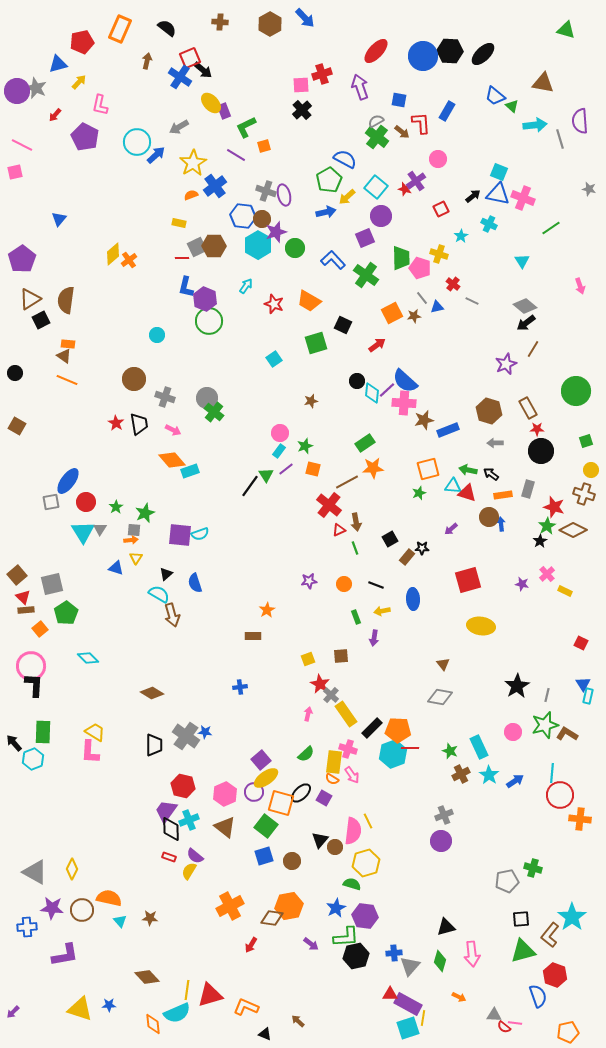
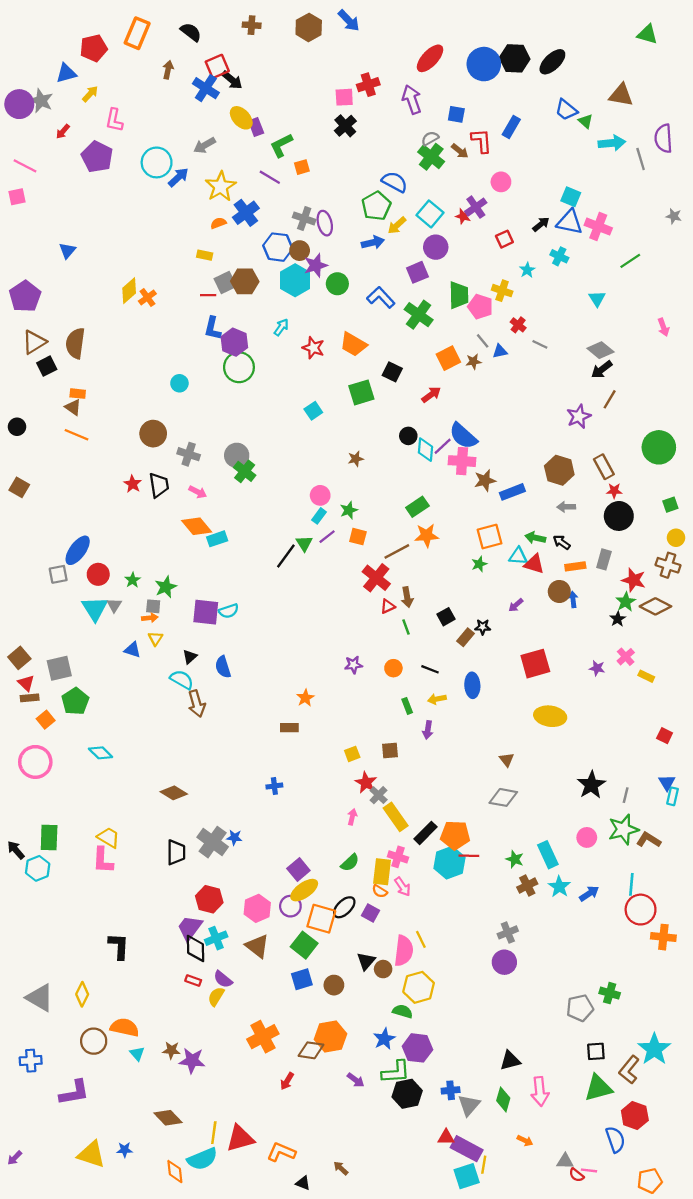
black L-shape: (34, 685) -> (119, 946), moved
purple star: (52, 908) -> (192, 1061), moved

